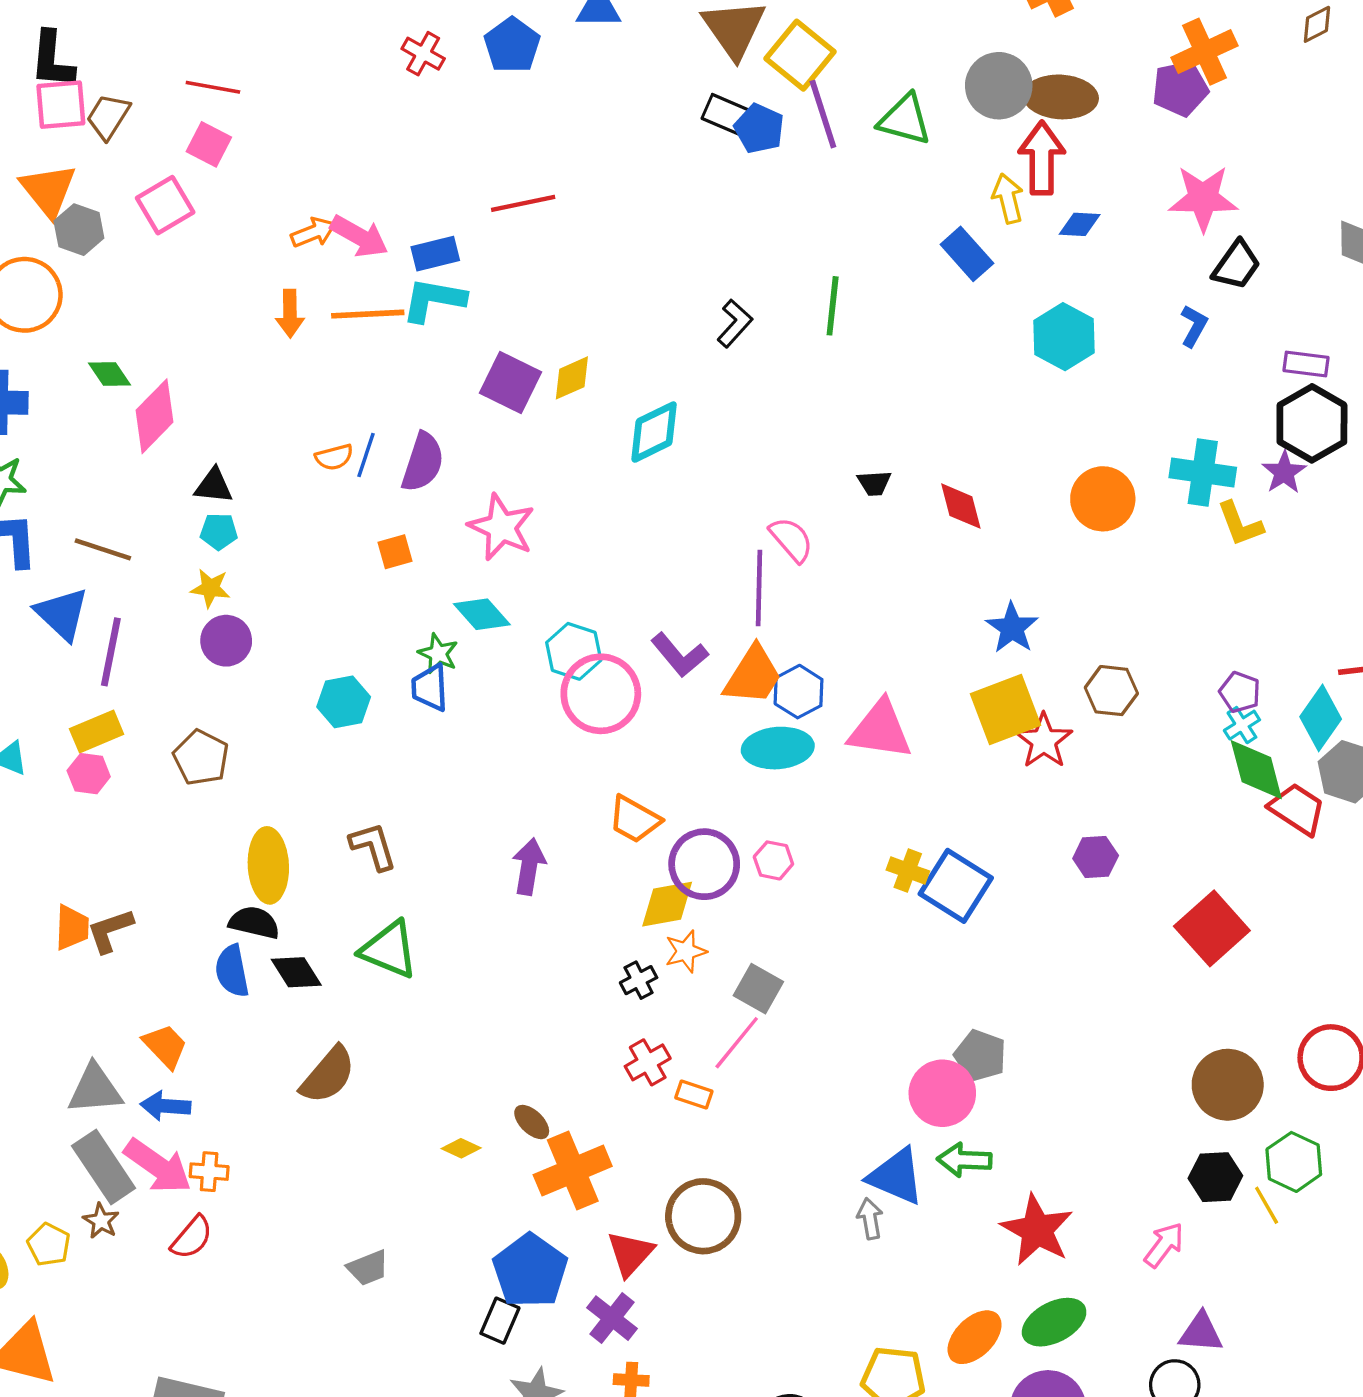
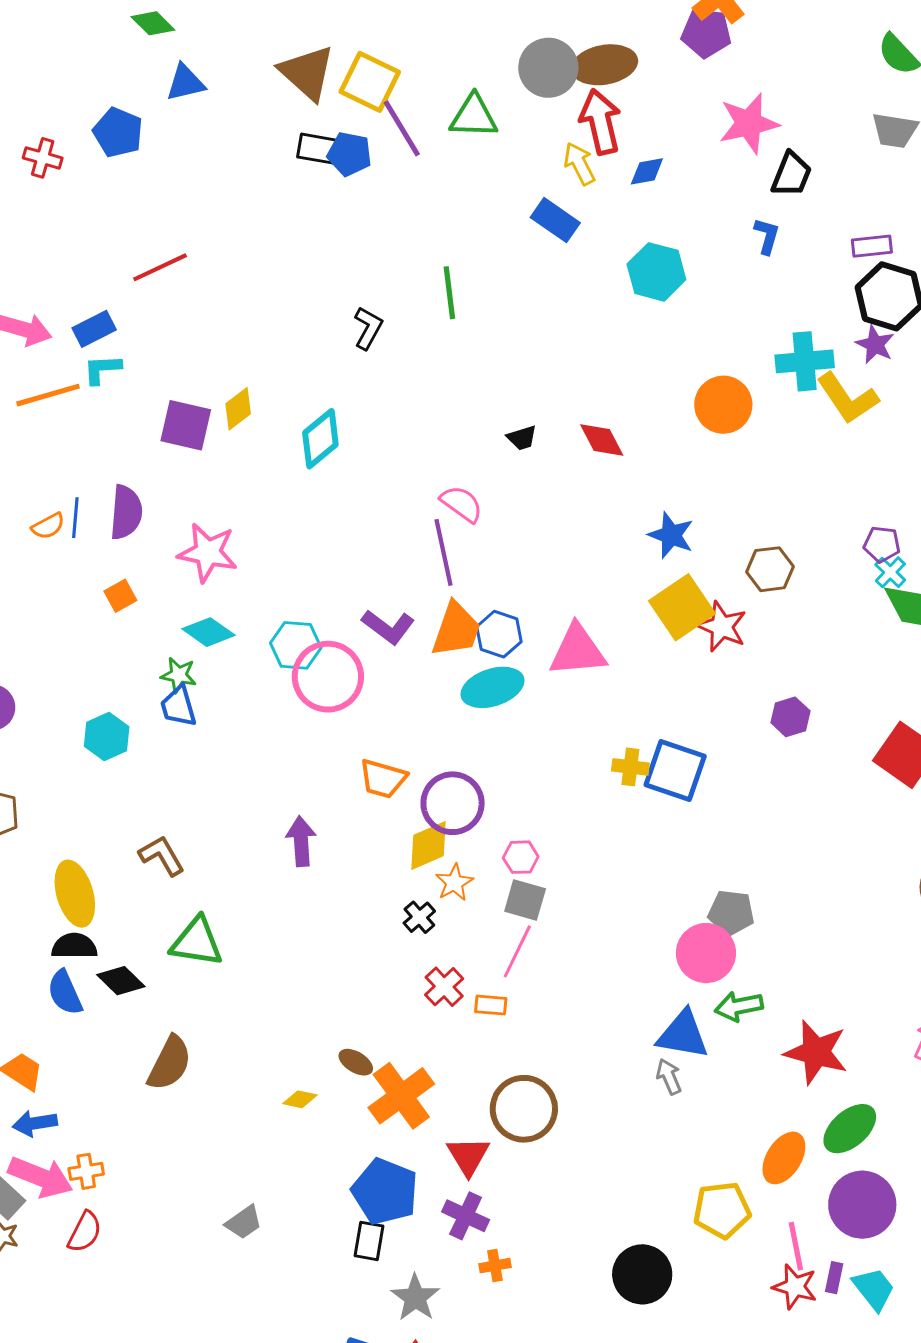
purple pentagon: (1180, 88) -> (706, 33), turned 30
cyan L-shape: (434, 300) -> (102, 369), size x0.7
yellow L-shape: (1240, 524) -> (847, 398), size x1.4
pink hexagon: (773, 860) -> (521, 857), moved

